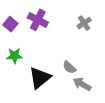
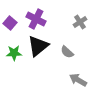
gray semicircle: (69, 67) -> (67, 52), moved
black triangle: (40, 78) -> (38, 46), moved

